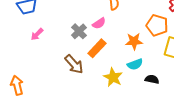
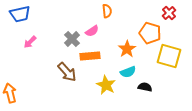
orange star: (134, 41) -> (127, 49), turned -30
orange rectangle: (97, 48) -> (90, 56), turned 42

